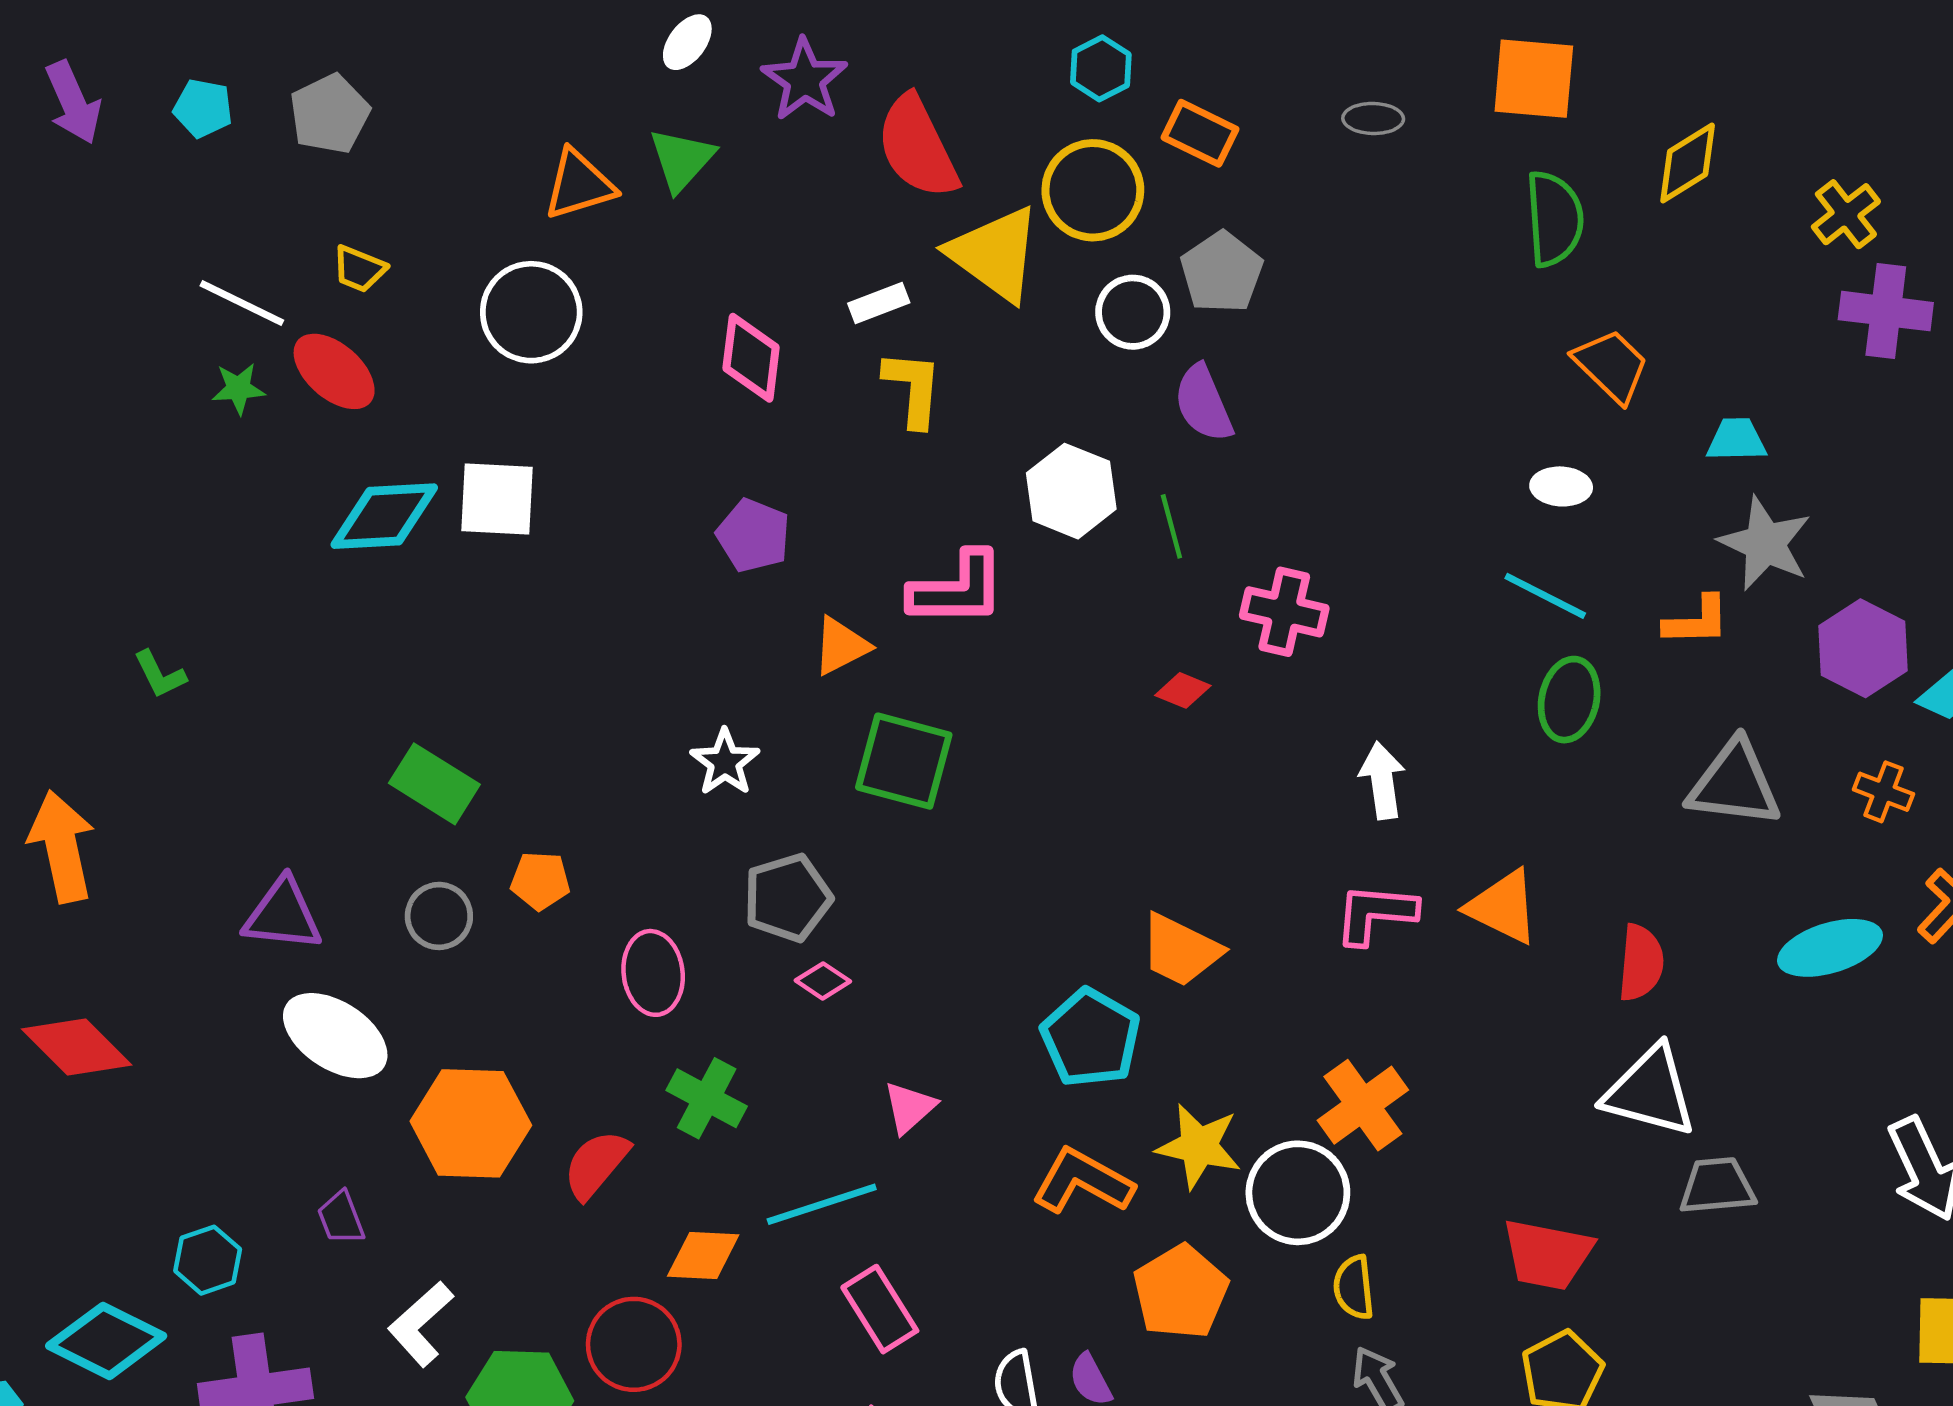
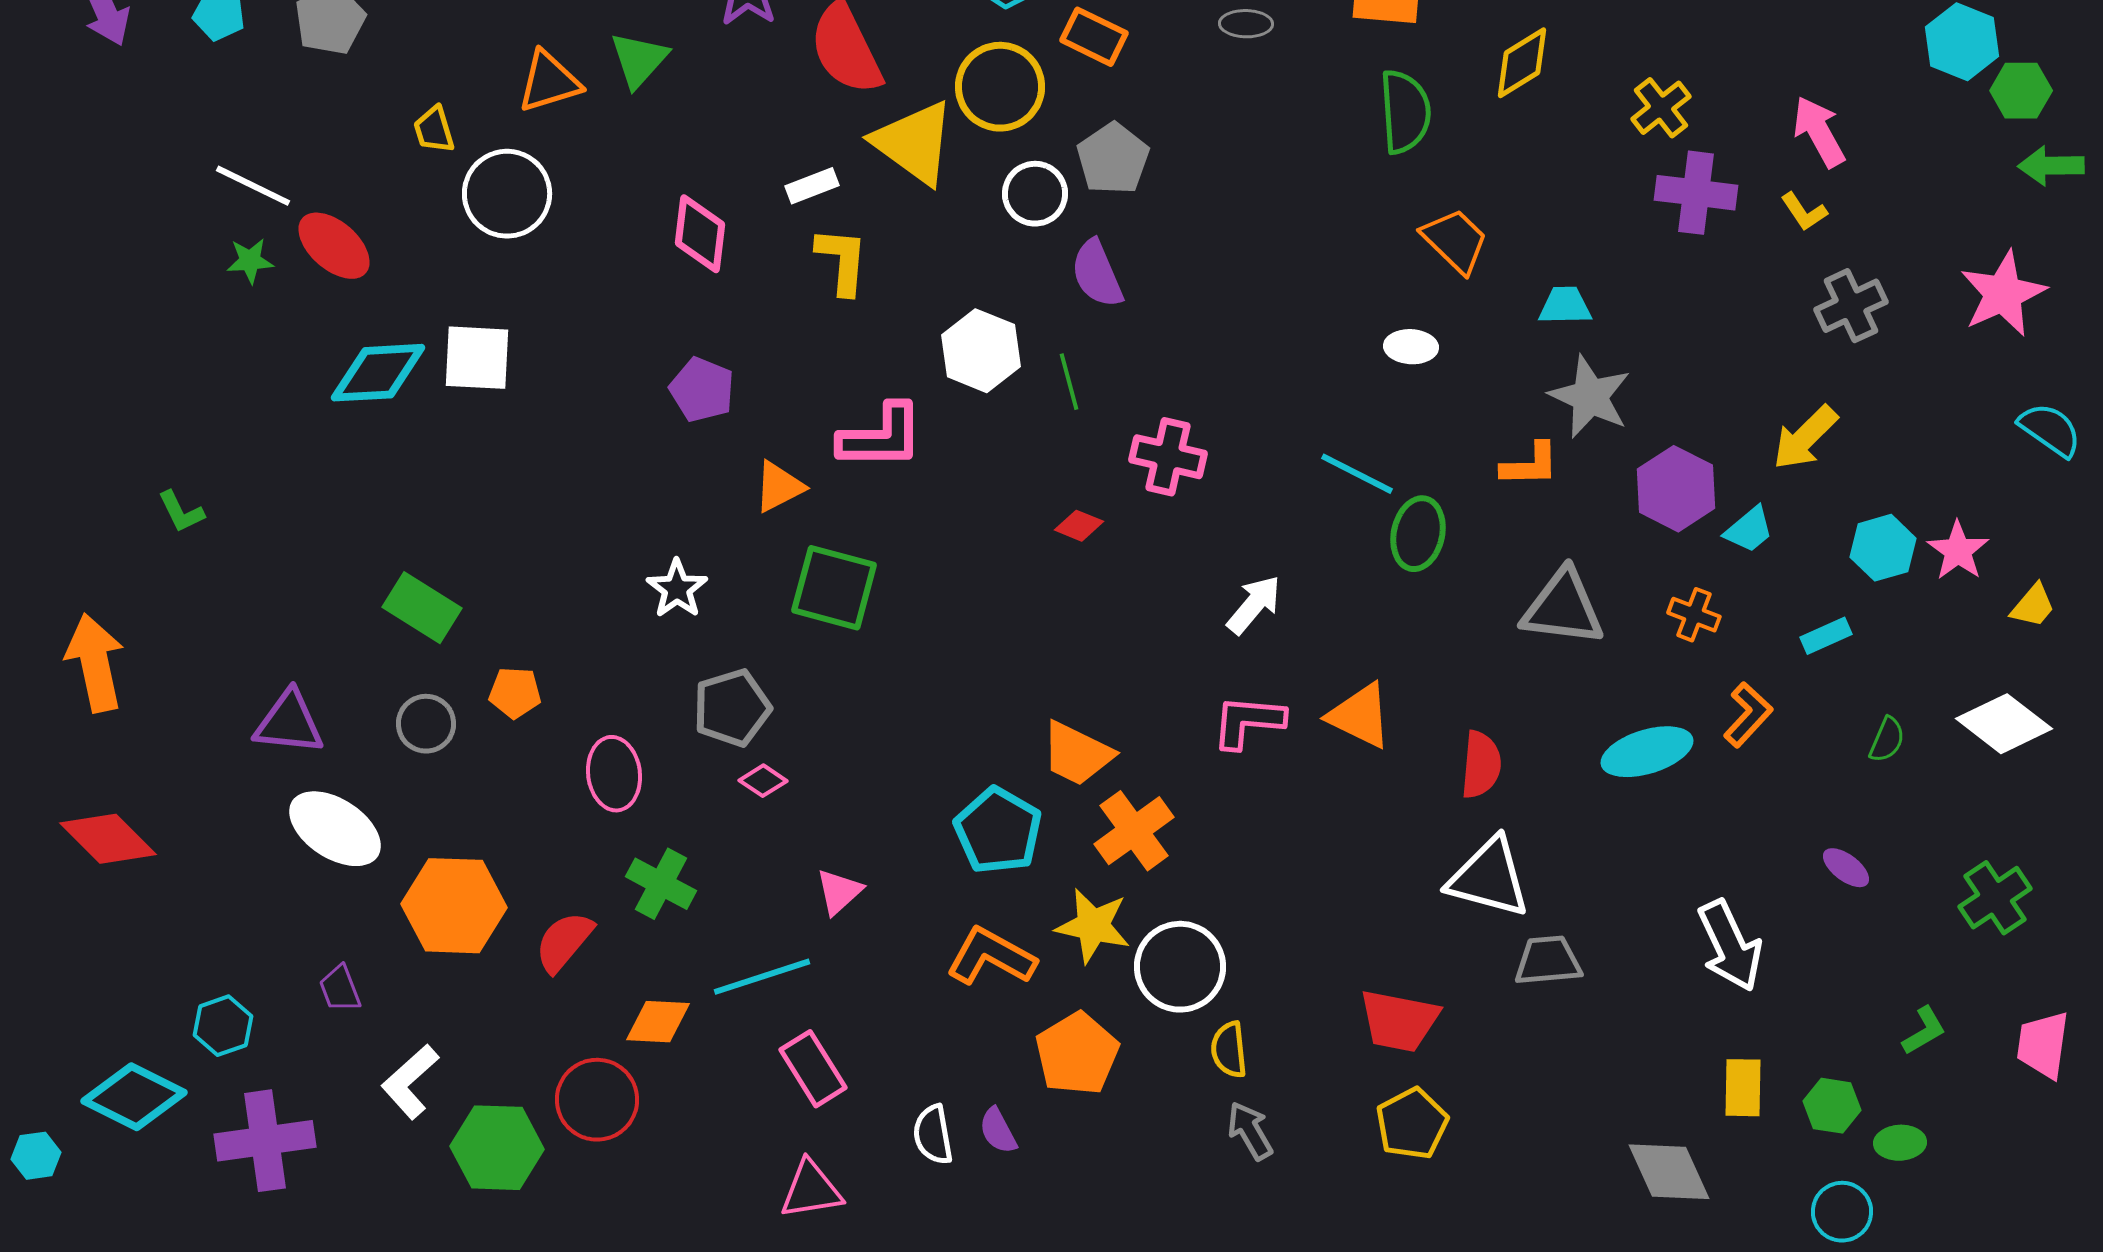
yellow trapezoid: (359, 269) -> (434, 130), moved, turned 51
cyan line: (1545, 596) -> (1357, 474), moved
white arrow: (1382, 780) -> (1254, 605), turned 48
orange cross: (1363, 1105) -> (1134, 831), moved

